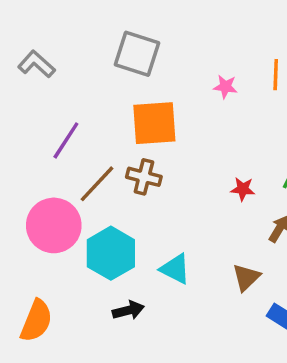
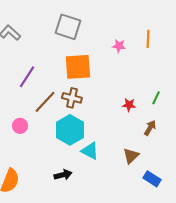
pink circle: (54, 225) -> (20, 126), size x0.5
cyan hexagon: (111, 253) -> (70, 130), moved

